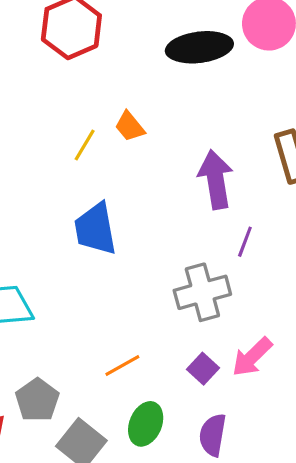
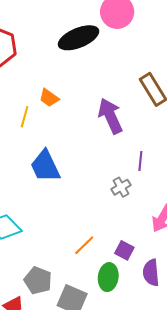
purple line: (245, 242) -> (140, 161), moved
gray cross: (202, 292) -> (121, 187), size x0.6
purple square: (203, 369) -> (124, 250), moved

